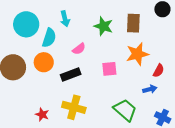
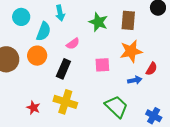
cyan circle: (26, 24) -> (21, 17), size x0.7
black rectangle: (71, 74) -> (63, 69), turned -48
blue arrow: (150, 89) -> (135, 80), moved

